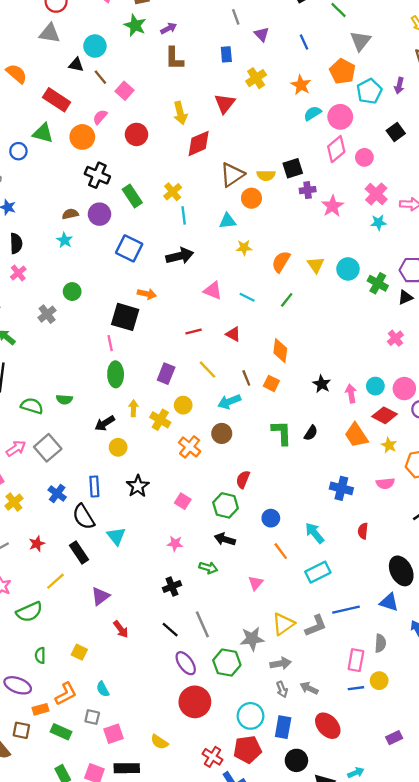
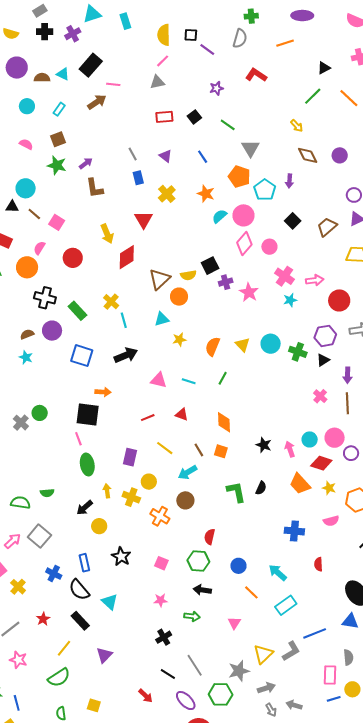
gray line: (236, 17) -> (133, 154), moved
green circle: (72, 292) -> (40, 413), moved
green semicircle: (29, 612) -> (59, 677), moved
red arrow: (121, 629) -> (146, 696), moved

